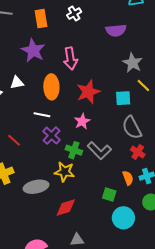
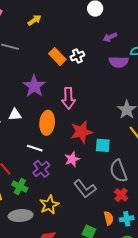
orange rectangle: (41, 19) -> (57, 57), moved, turned -42
purple semicircle: (116, 30) -> (119, 62), moved
cyan square: (123, 98) -> (103, 145), moved
green cross: (74, 150) -> (20, 187), moved
yellow star: (64, 172) -> (49, 205), turned 30

